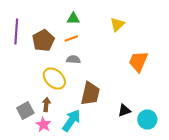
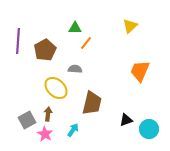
yellow triangle: (117, 24) -> (130, 26), moved
orange line: (71, 38) -> (86, 43), moved, turned -32
cyan arrow: (71, 120) -> (73, 130), size x0.6

